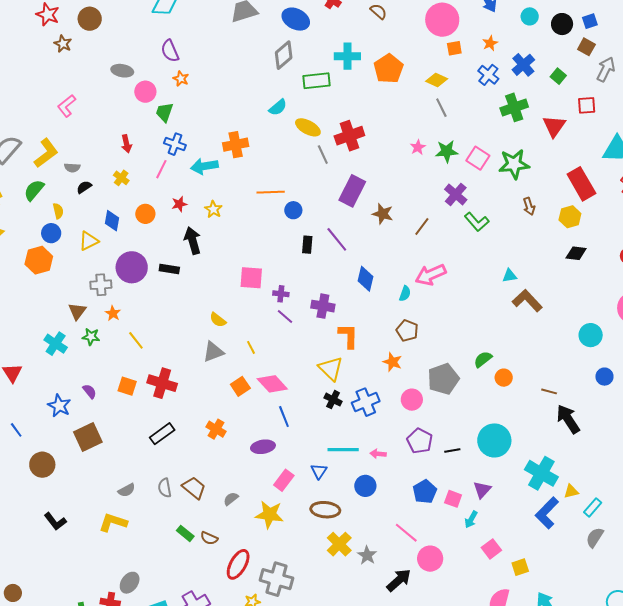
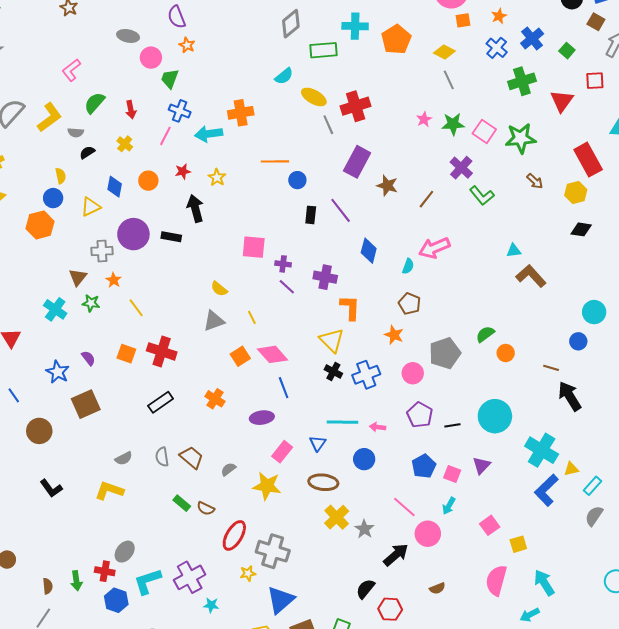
green semicircle: (34, 190) -> (94, 103), moved
brown arrow: (529, 206) -> (535, 181), turned -30
blue circle: (604, 377) -> (578, 341), moved
cyan arrow: (471, 519) -> (449, 506), moved

